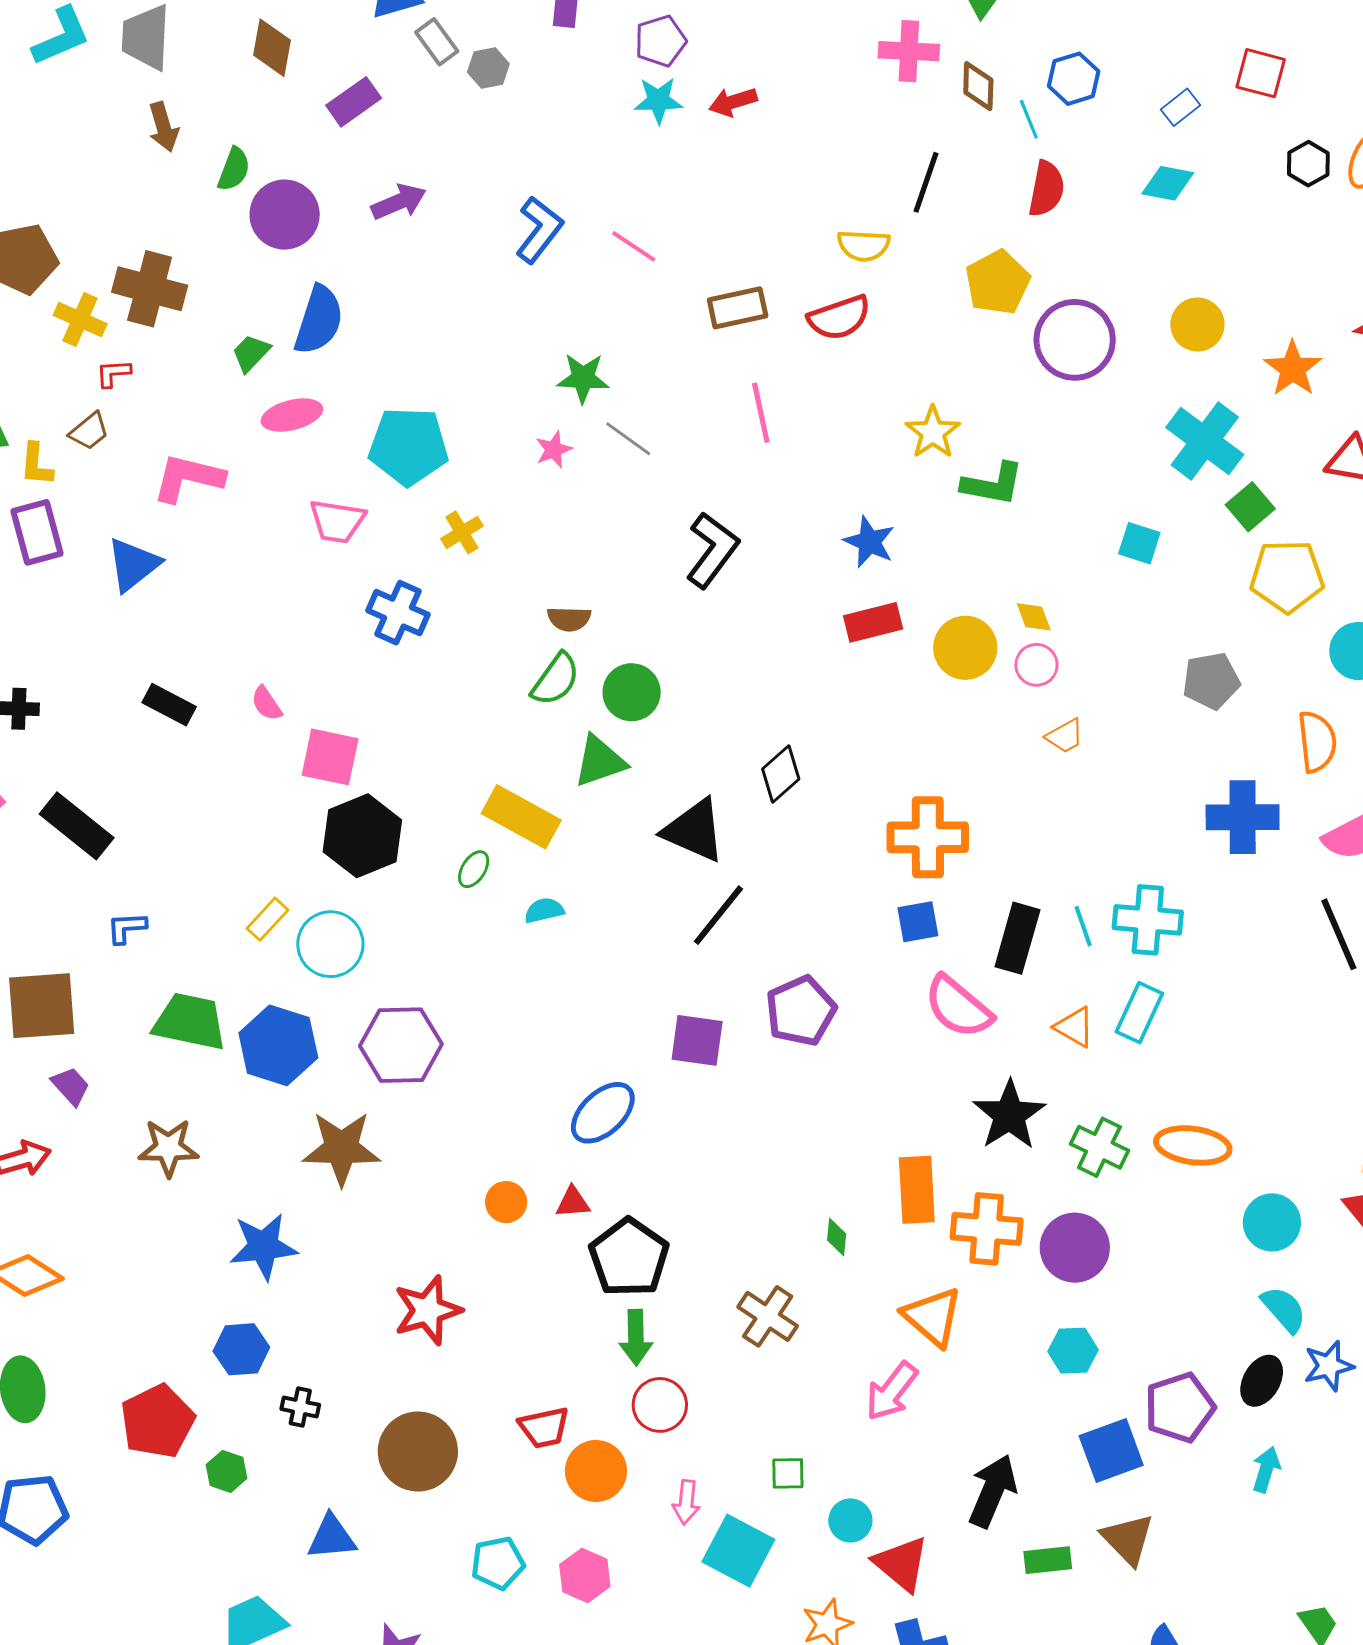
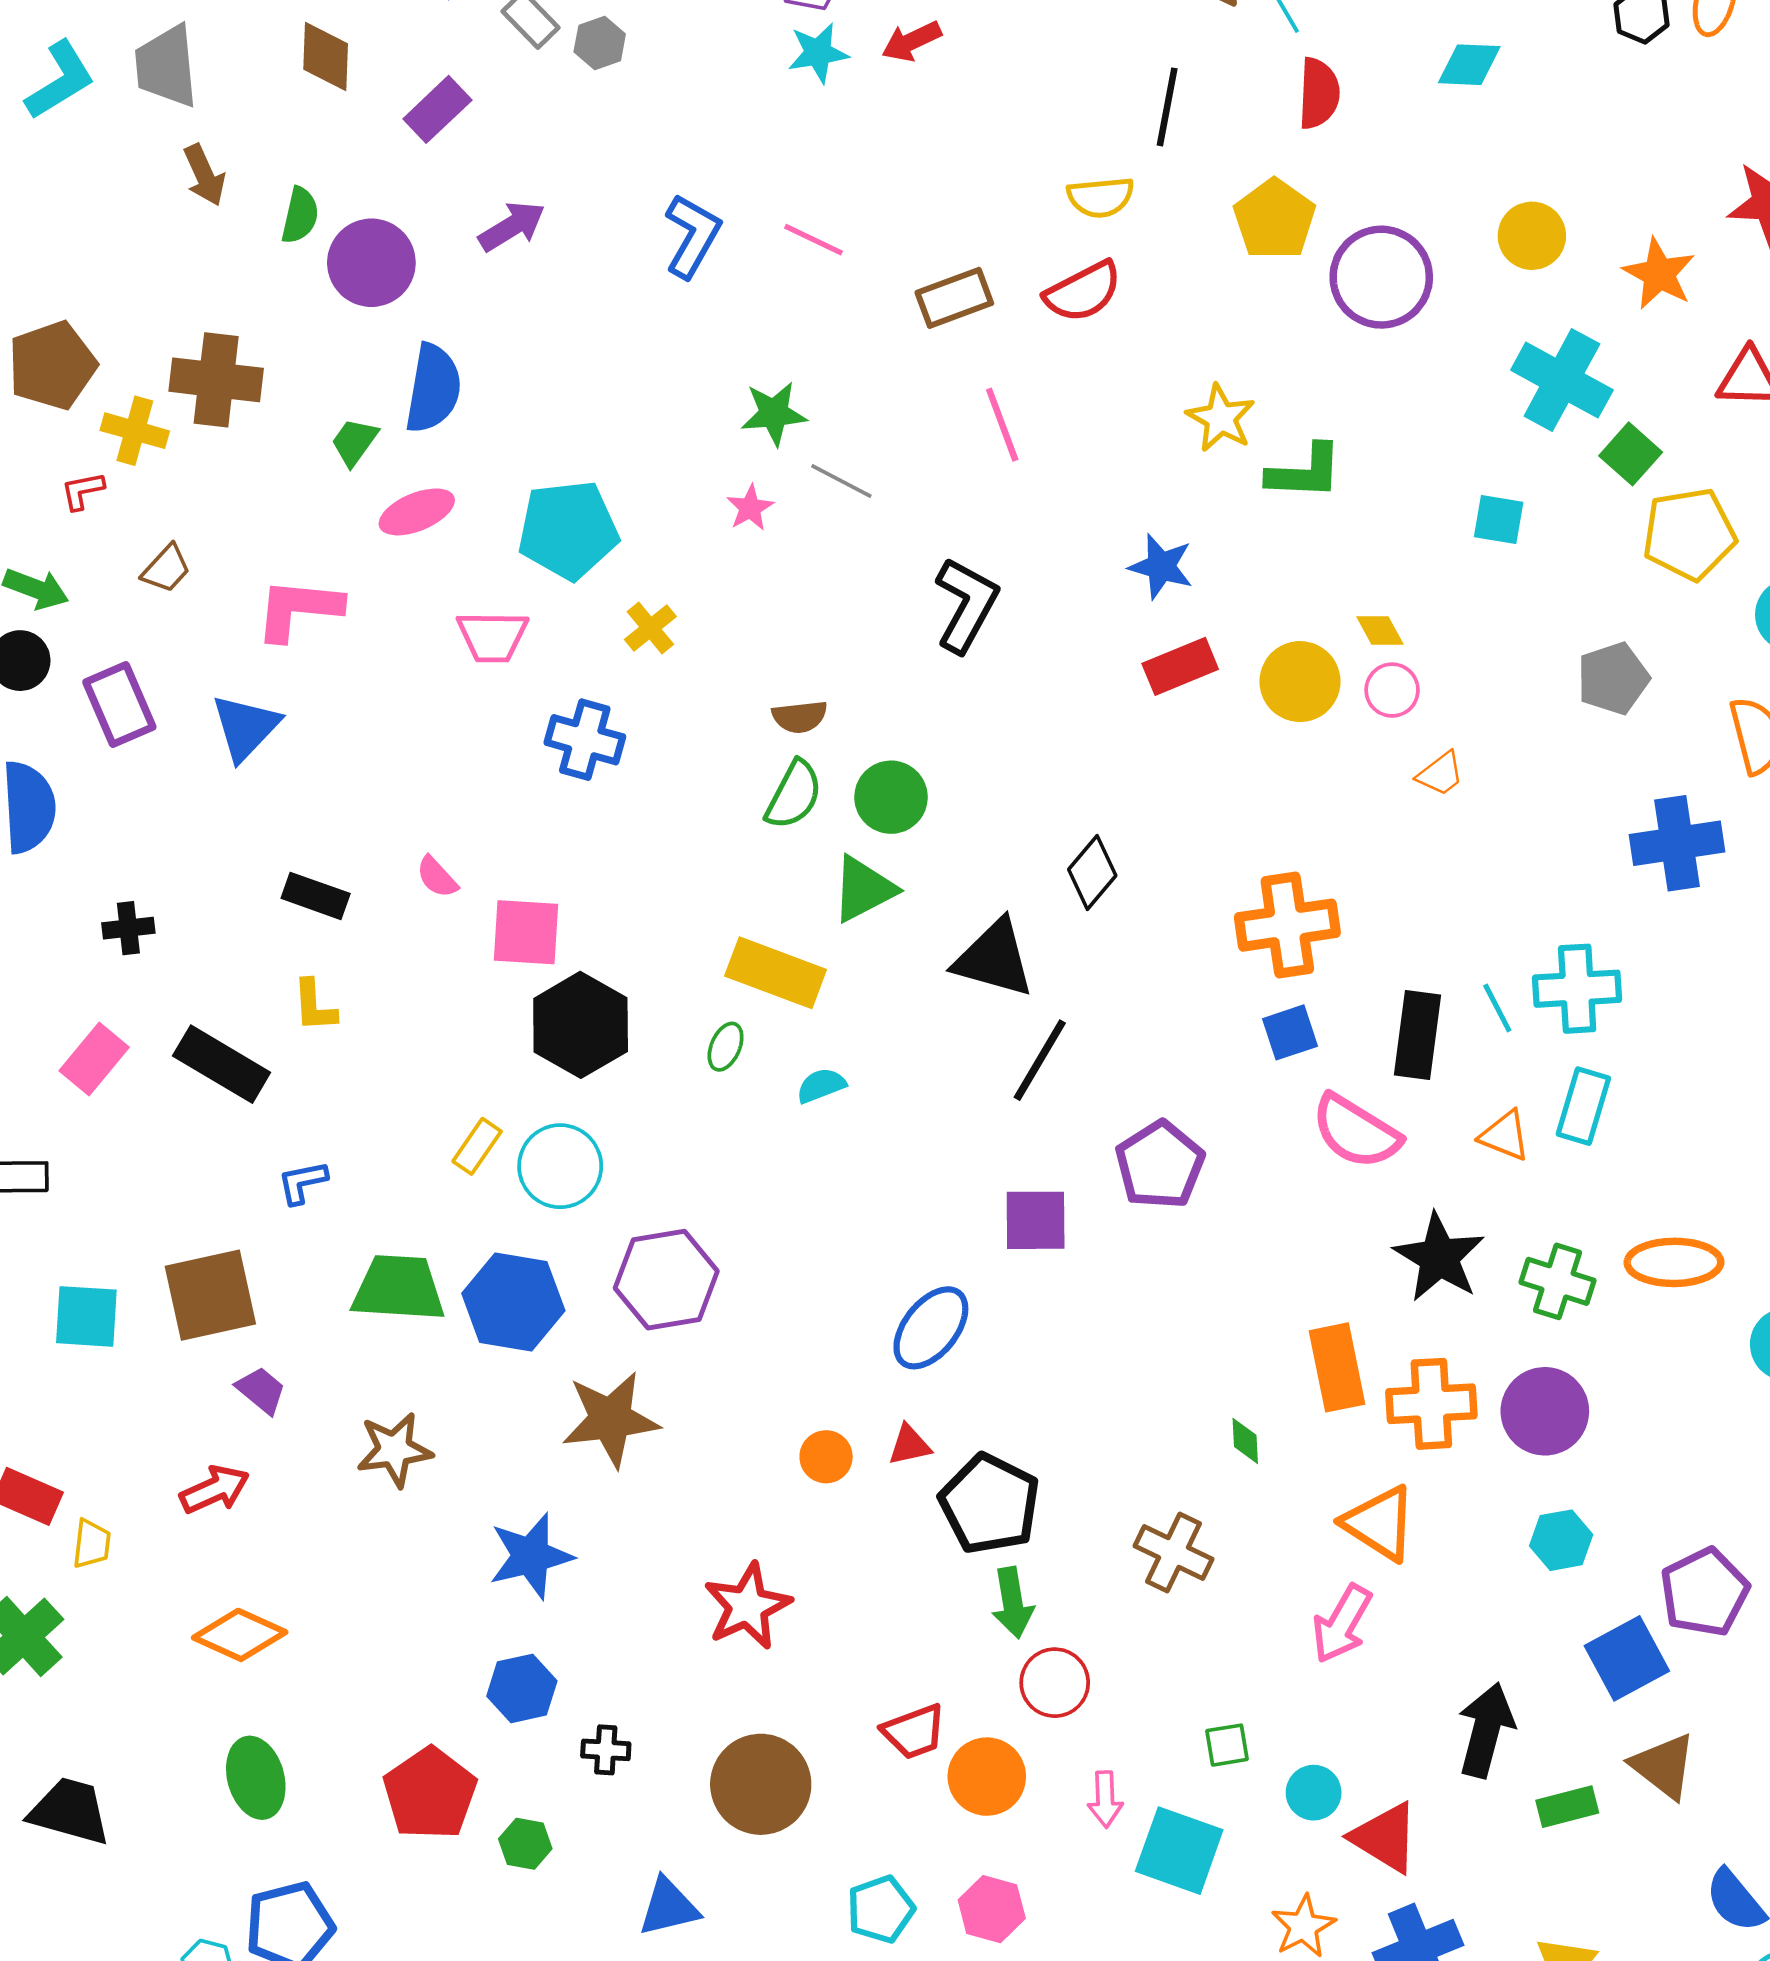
red L-shape: (113, 373) -> (82, 491), moved
yellow L-shape: (36, 465) -> (314, 1006), moved

